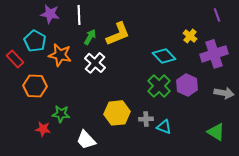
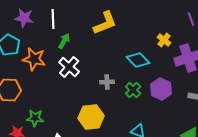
yellow L-shape: (118, 34) -> (105, 23), moved
green cross: (159, 86) -> (133, 90), size x0.7
gray cross: (146, 119) -> (107, 82), moved

